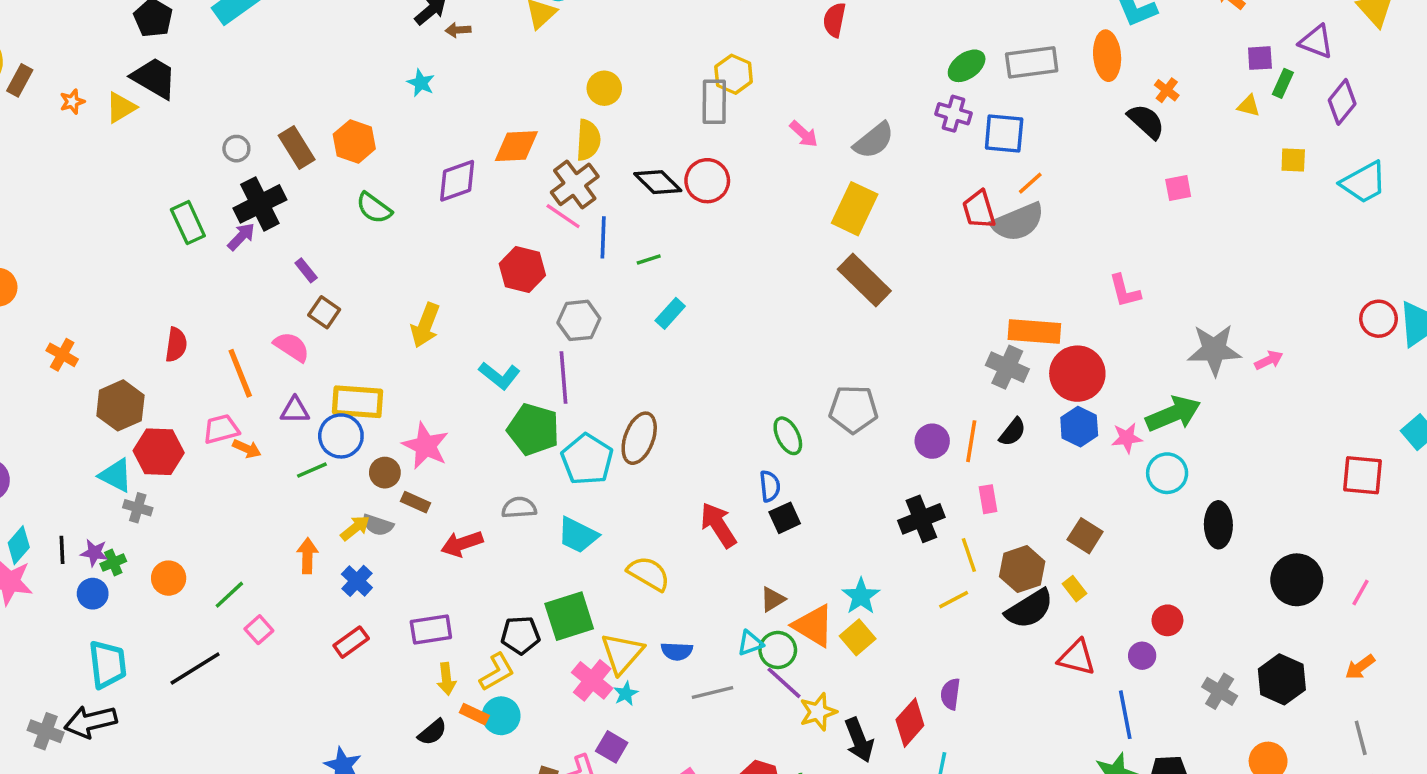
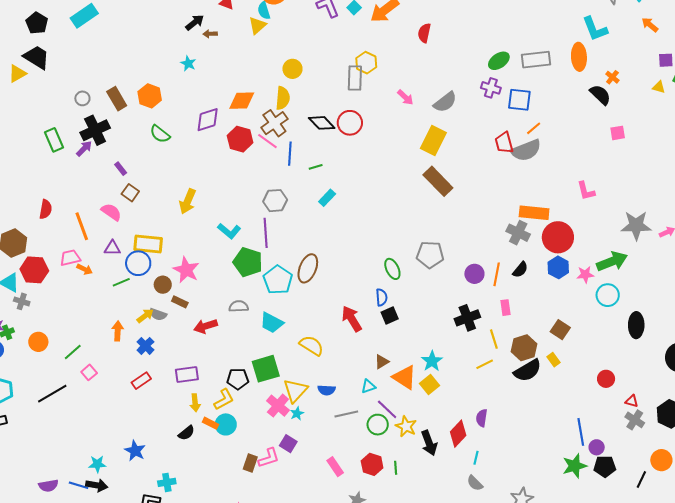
red hexagon: (522, 270) -> (240, 139), moved
green circle: (778, 650) -> (378, 425), moved
purple circle: (1142, 656) -> (597, 447), moved
red triangle: (1077, 657) -> (632, 401), moved, size x0.6
yellow star: (818, 712) -> (406, 426), turned -30

